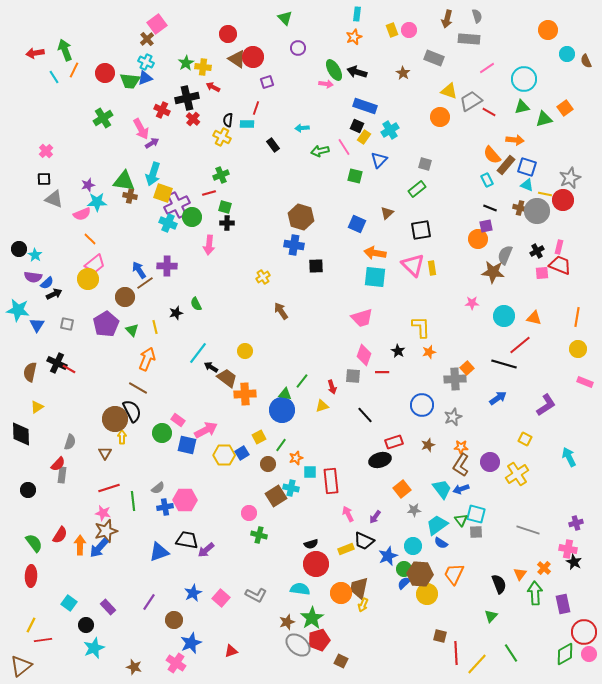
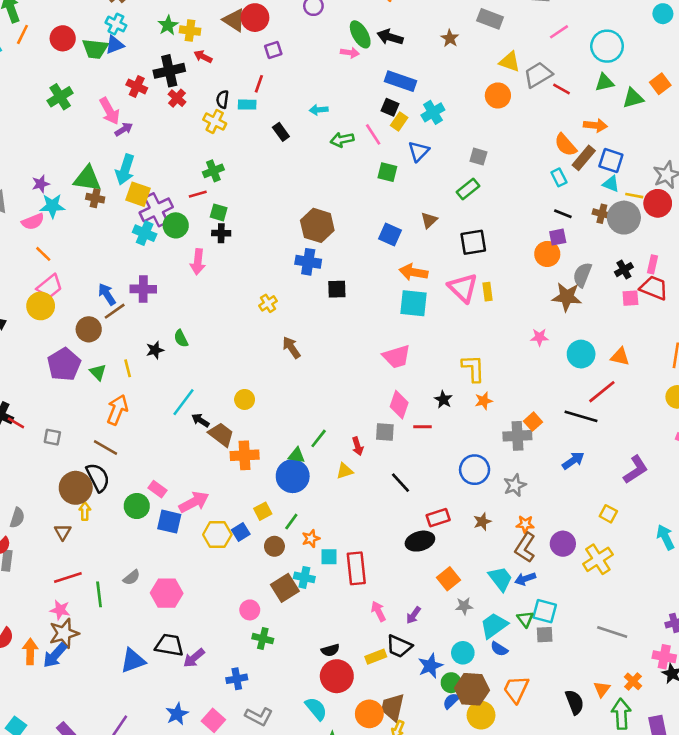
gray square: (67, 324) -> (52, 437), moved
blue cross: (165, 507) -> (237, 679), moved
cyan semicircle: (300, 589) -> (316, 709), turned 42

